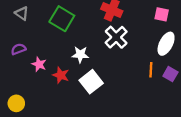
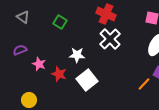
green square: (62, 19) -> (60, 22), size x0.6
orange line: (151, 70) -> (144, 84), moved, turned 40
yellow circle: (16, 103) -> (29, 100), moved

